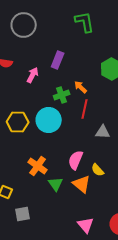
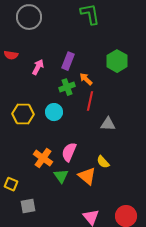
purple rectangle: (58, 60) -> (68, 61), moved
cyan circle: (49, 120) -> (54, 112), size x0.7
pink semicircle: (76, 160) -> (69, 152), moved

